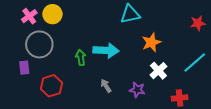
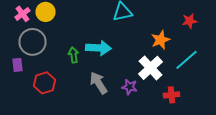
orange star: (151, 42) -> (160, 40), moved
white cross: (158, 71) -> (150, 68), size x1.4
gray arrow: (106, 86) -> (98, 83), size x1.6

